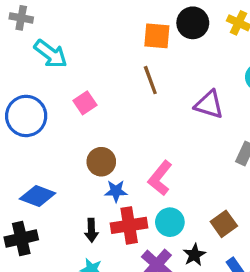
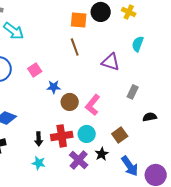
pink square: (85, 103) -> (35, 70), moved
brown circle: (101, 162) -> (70, 102), moved
pink L-shape: (160, 178) -> (93, 105), moved
blue star: (116, 191) -> (54, 87), moved

